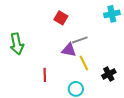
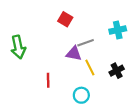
cyan cross: (112, 14) -> (118, 30), moved
black cross: (109, 74) -> (117, 71), moved

